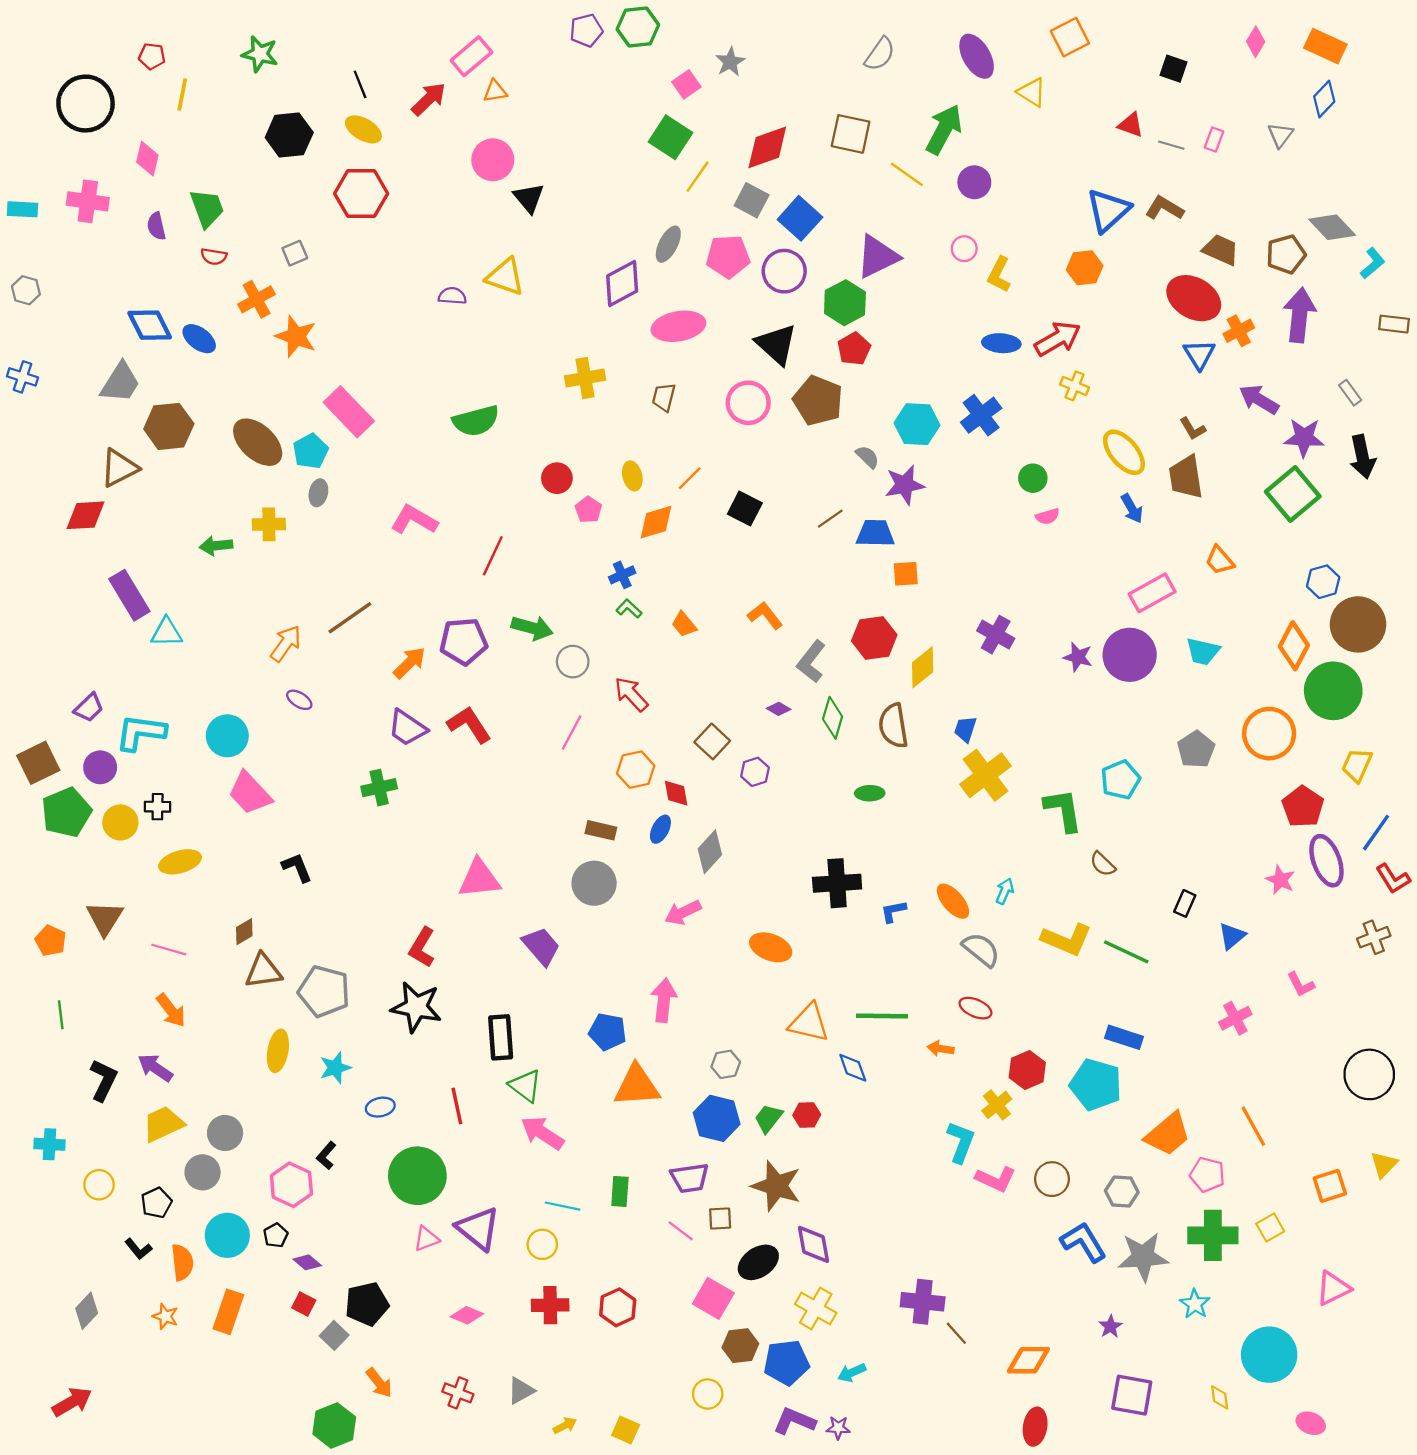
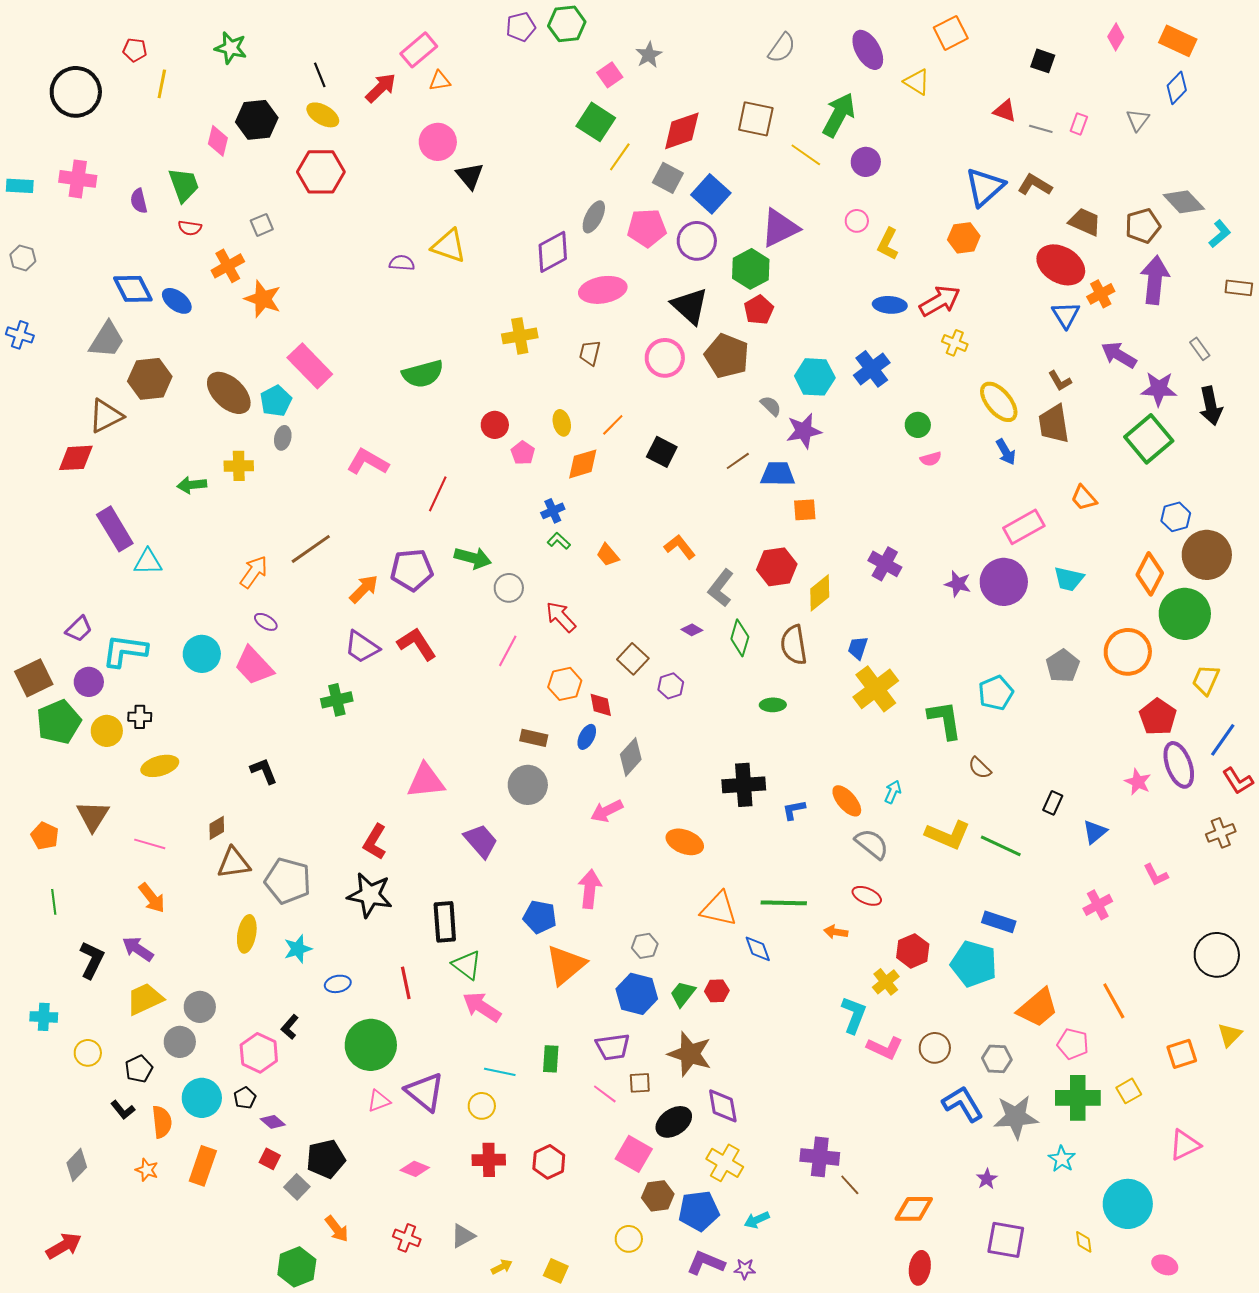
pink diamond: (147, 159) -> (218, 141), moved
pink trapezoid: (250, 793) -> (254, 666), moved
orange triangle: (637, 1086) -> (566, 965), turned -36

